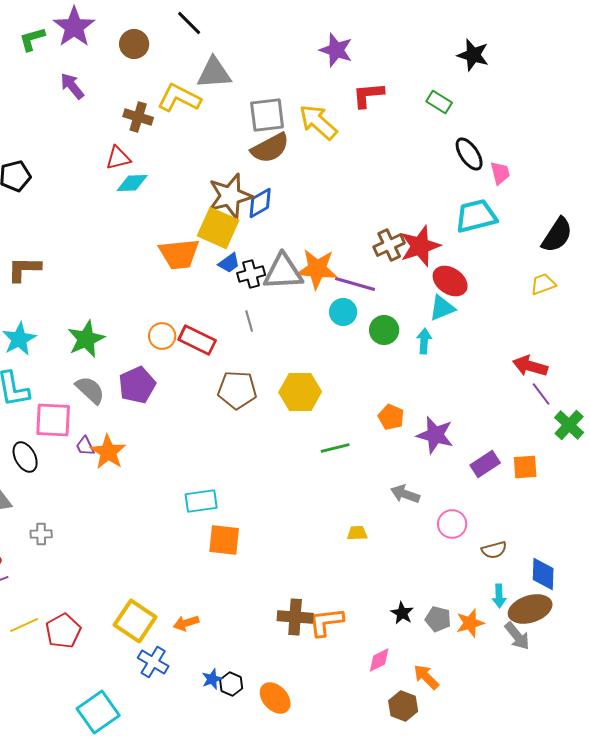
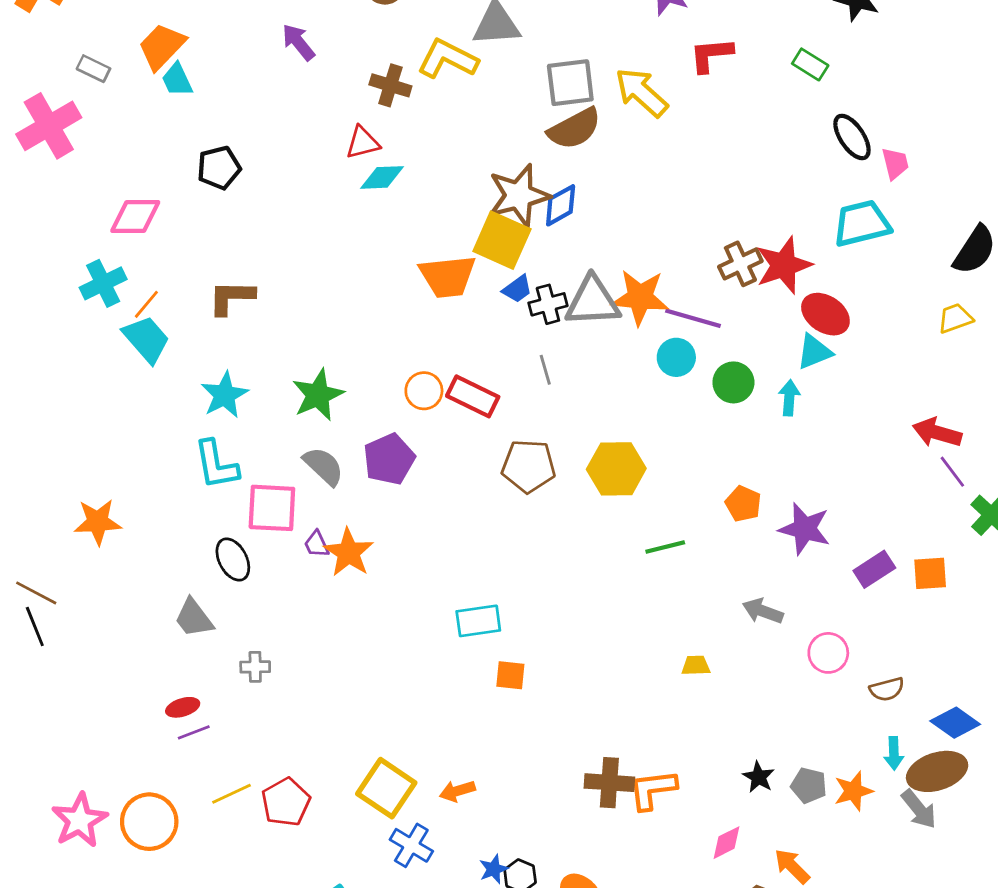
orange square: (224, 540) -> (510, 675), size x0.7
blue diamond: (543, 574) -> (955, 723), turned -56

